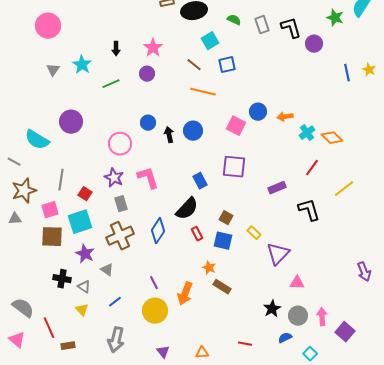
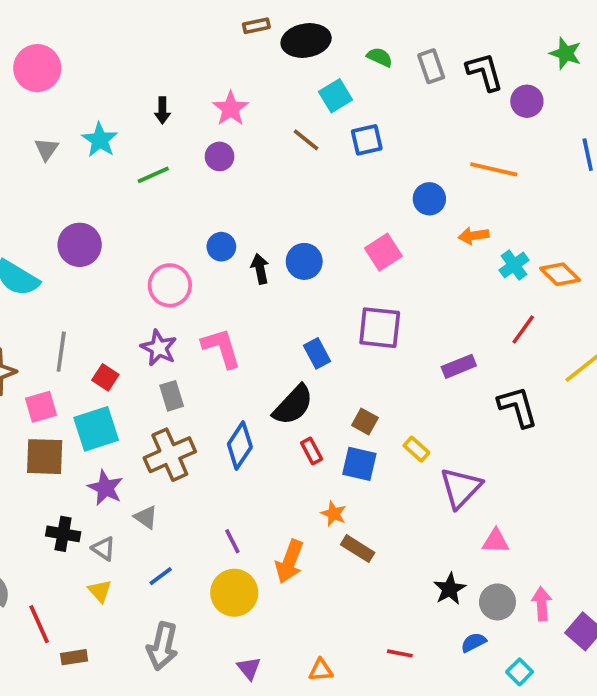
orange line: (203, 92) -> (494, 169), moved
blue circle: (258, 112) -> (429, 199), moved
pink square: (236, 126) -> (383, 252), turned 30

